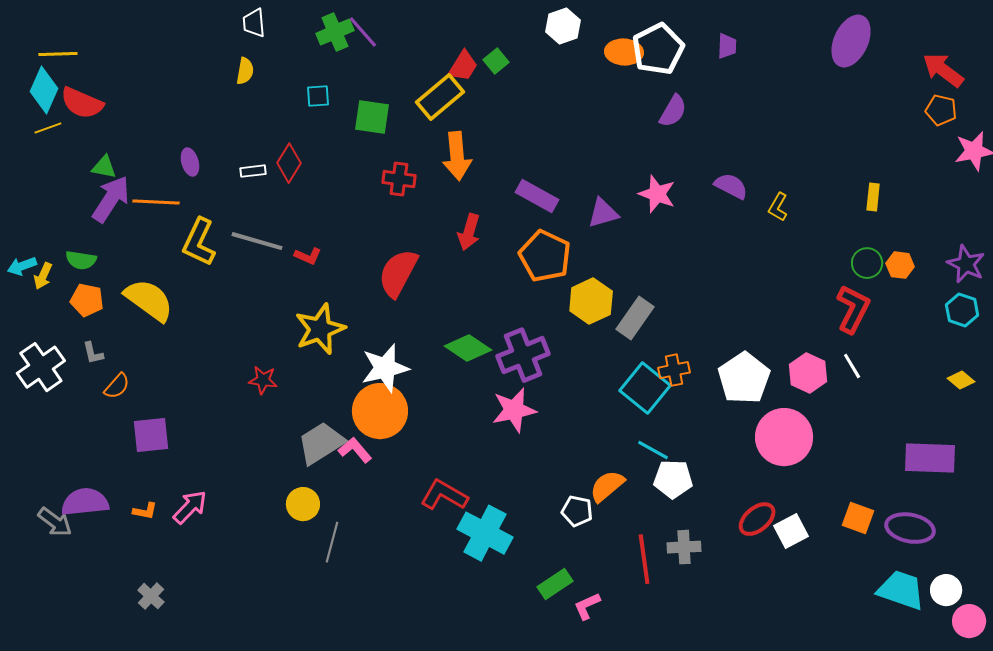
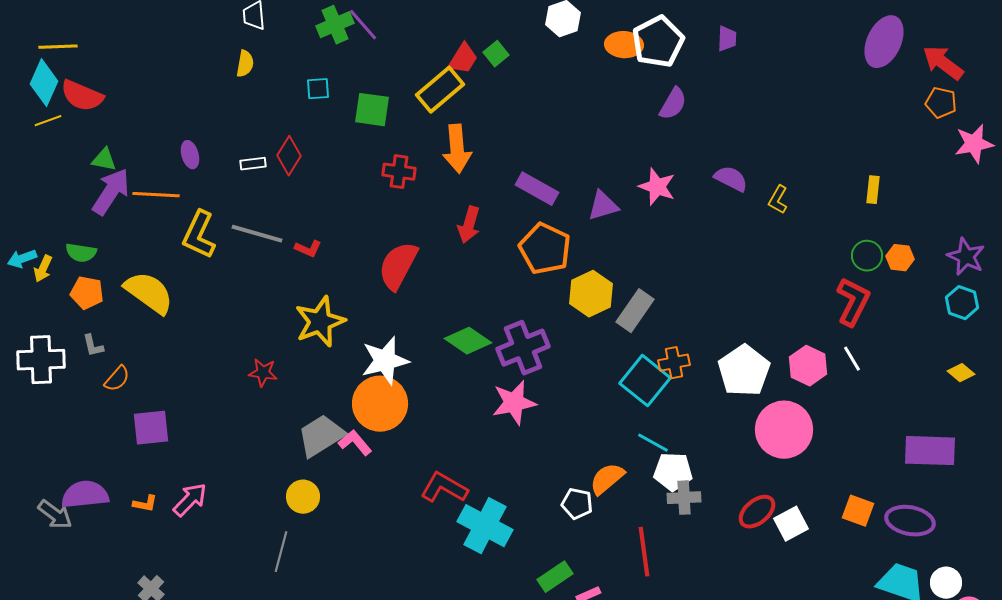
purple ellipse: (851, 41) -> (884, 42), moved
white cross: (41, 367) -> (41, 360), turned 33
gray line: (332, 542) -> (281, 552), moved
gray cross: (684, 547) -> (684, 498), moved

